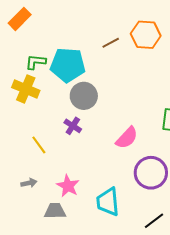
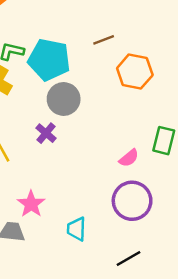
orange hexagon: (146, 35) -> (135, 72), moved
pink semicircle: (127, 138) -> (129, 158), moved, size x0.7
cyan trapezoid: (108, 202) -> (76, 229), size x0.7

